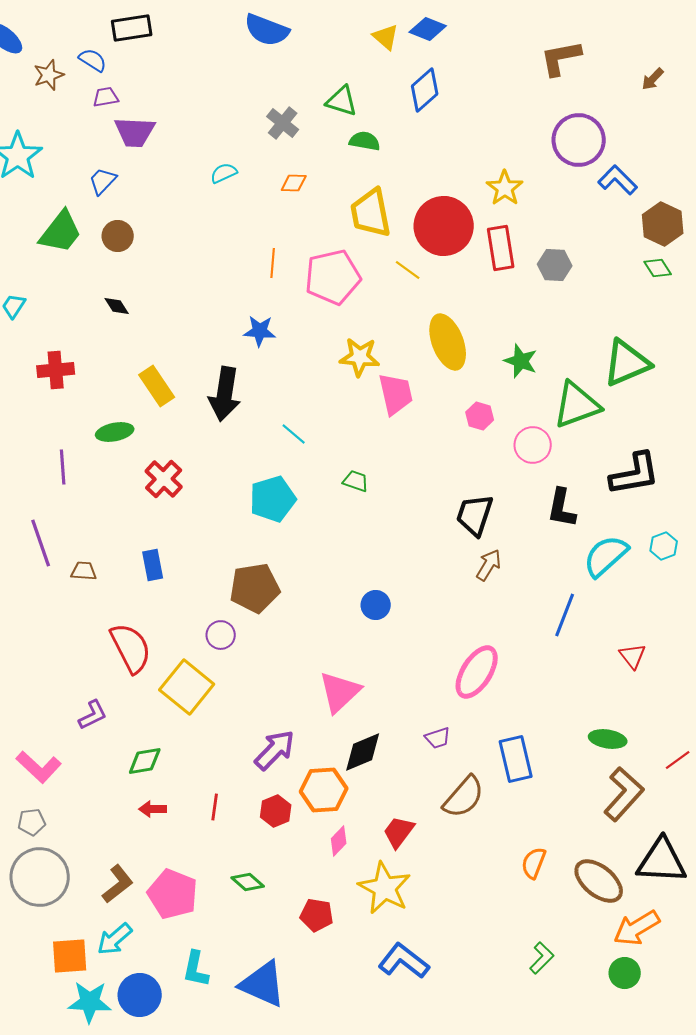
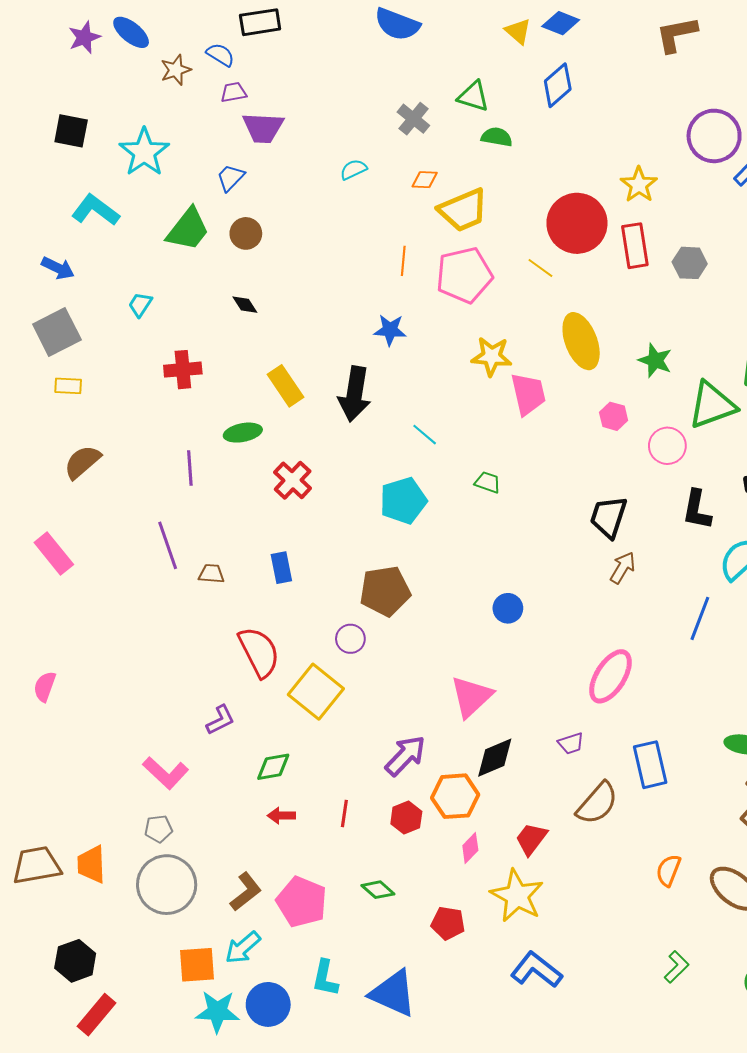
brown L-shape: (561, 58) -> (677, 34), moved
yellow trapezoid: (371, 213) -> (463, 210), moved, turned -102

